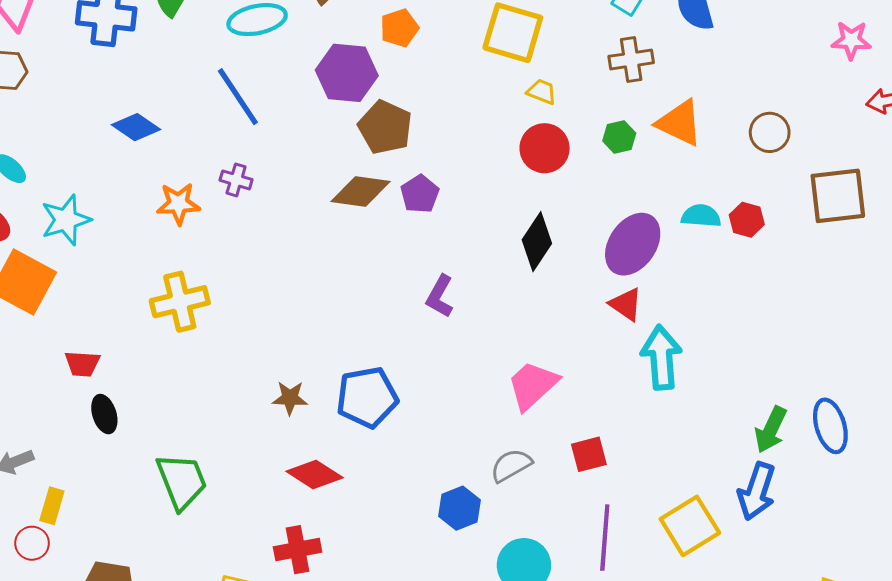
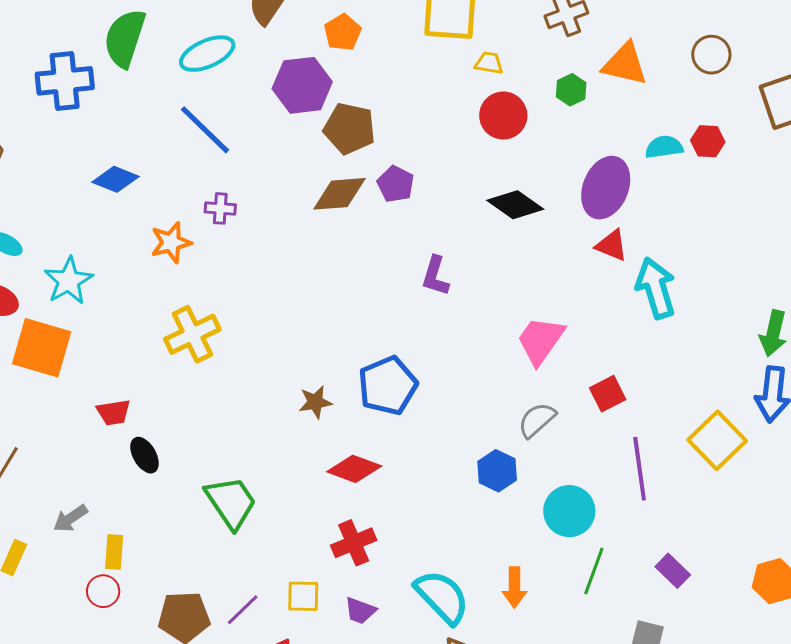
black diamond: (537, 242) -> (515, 205), turned -76

